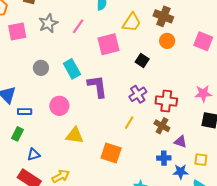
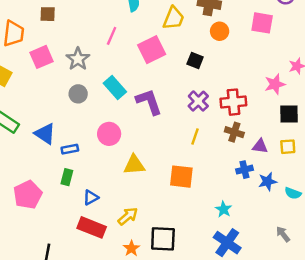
gray star: (48, 23) -> (78, 59), moved
yellow square: (201, 160) -> (288, 147), moved

